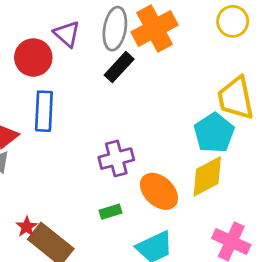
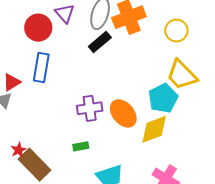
yellow circle: (233, 21) -> (176, 31), moved
yellow trapezoid: (236, 98) -> (182, 75), turned -40
orange ellipse: (159, 191) -> (123, 113), moved

